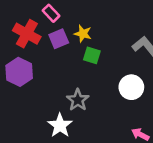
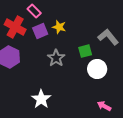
green square: (92, 55) -> (85, 51), moved, turned -32
gray star: (78, 100) -> (56, 58), moved

